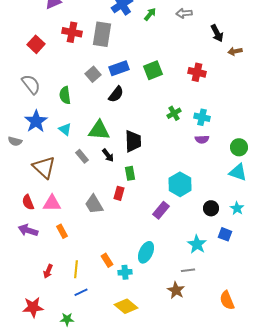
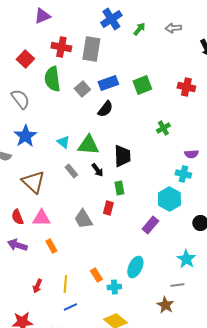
green semicircle: (65, 95) -> (52, 79), moved, size x1.4
cyan cross: (202, 117) -> (183, 174), moved
cyan triangle: (65, 129) -> (63, 142), moved

